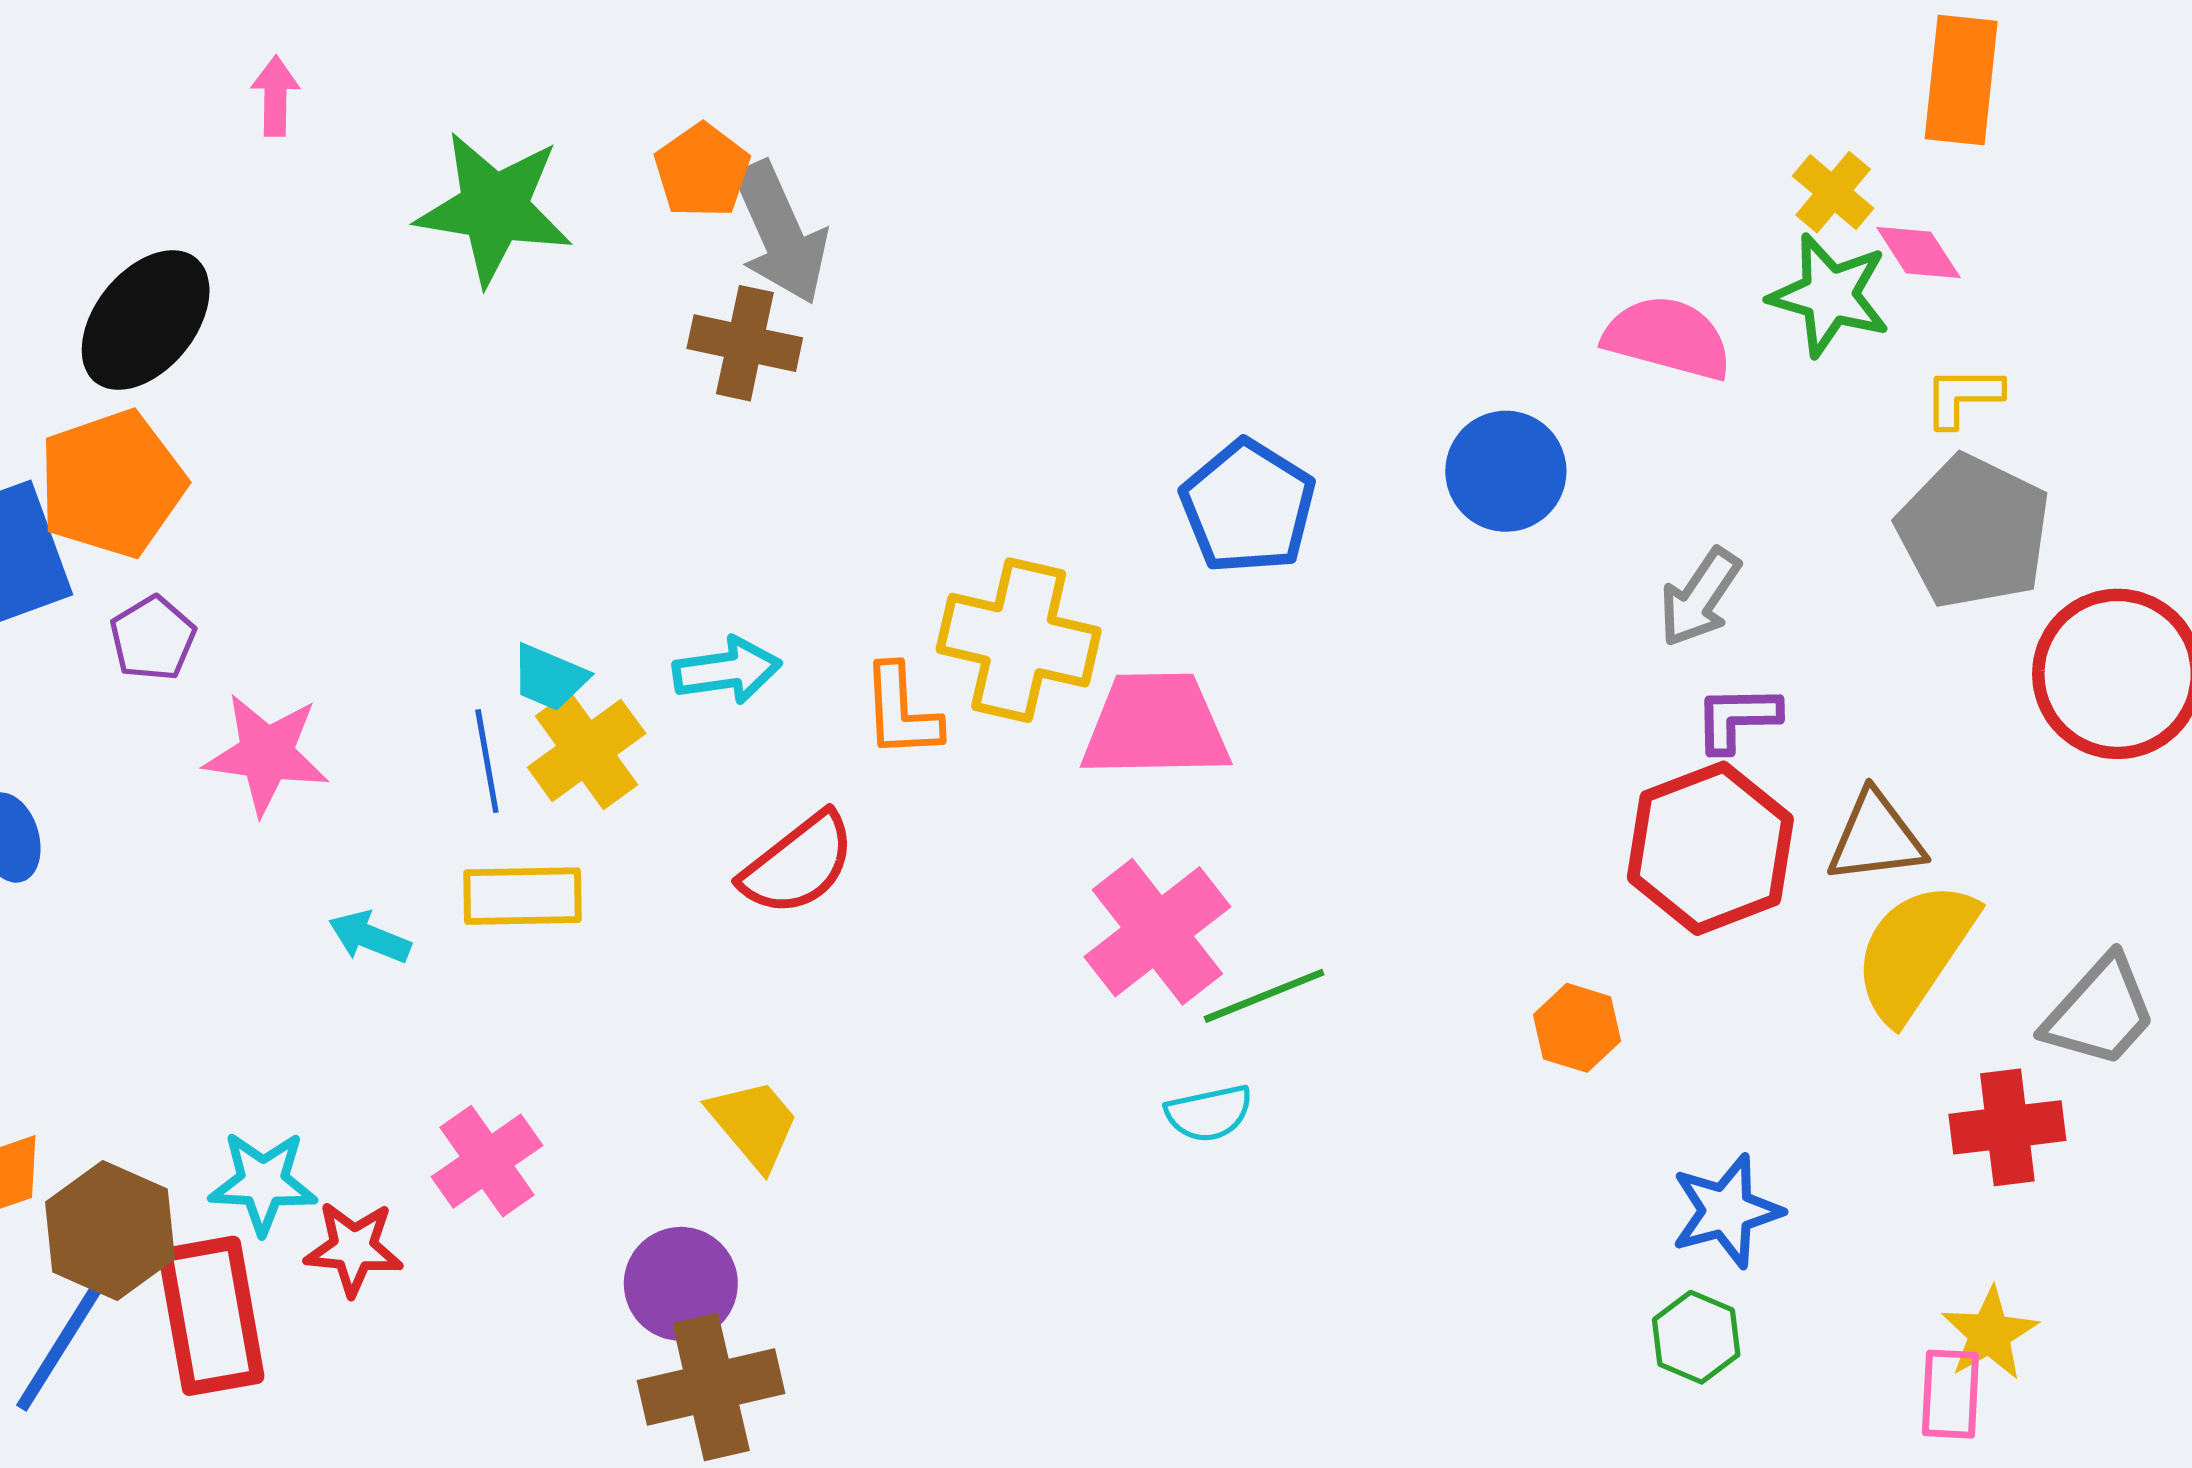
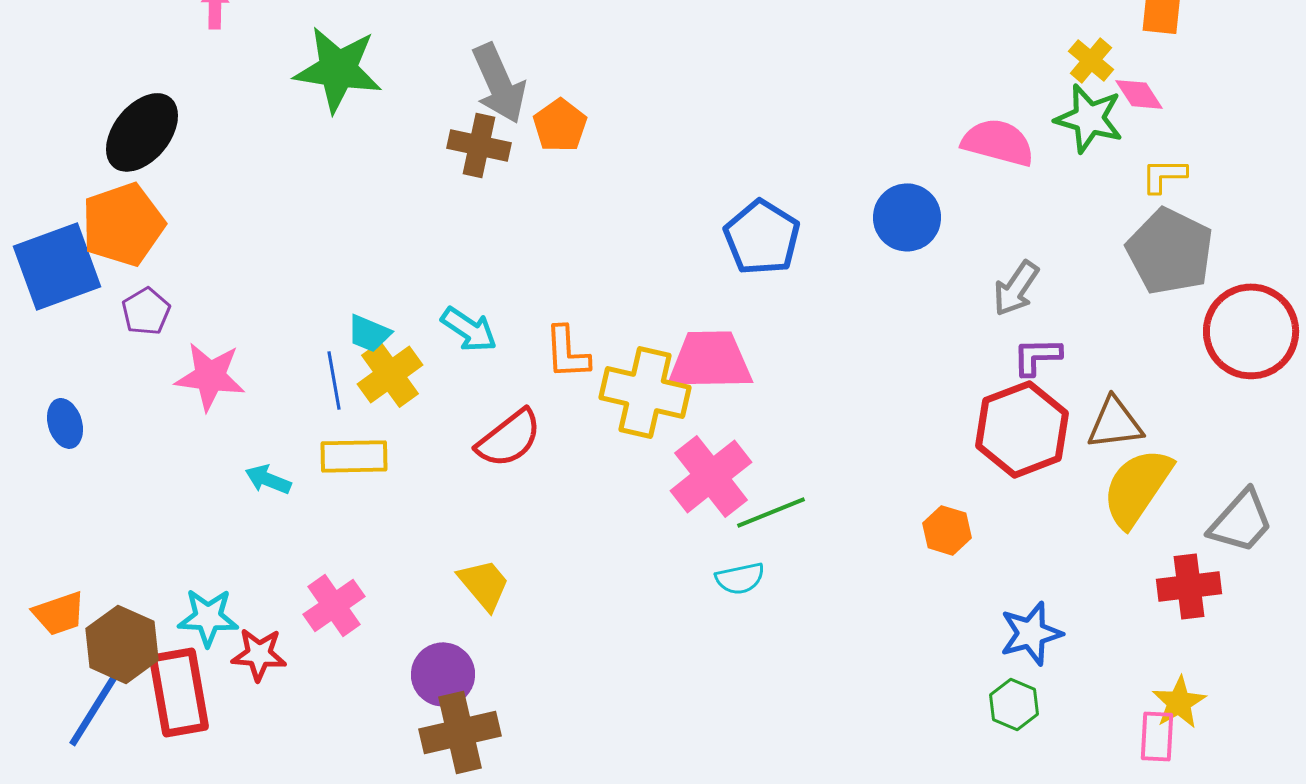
orange pentagon: (702, 171) -> (560, 125), moved
yellow cross: (1019, 640) -> (645, 392), moved
cyan arrow: (727, 670) -> (469, 329), turned 42

